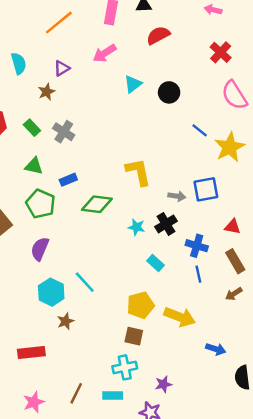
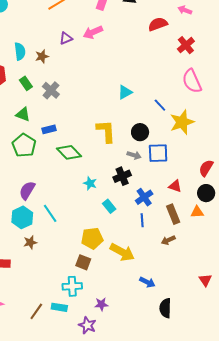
red semicircle: (158, 35) -> (158, 24), moved
cyan semicircle: (19, 63) -> (20, 51), moved
purple triangle: (62, 68) -> (66, 38), moved
cyan triangle: (133, 84) -> (125, 92), moved
black circle: (169, 92) -> (140, 132), moved
green diamond: (97, 204) -> (69, 152), turned 30
cyan star: (136, 227) -> (90, 183), moved
blue cross: (197, 246) -> (144, 197), turned 30
purple semicircle: (40, 249) -> (27, 190), moved
brown line: (76, 393) -> (36, 311), moved

